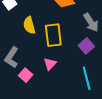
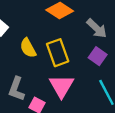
pink triangle: (50, 64) -> (61, 86), size x1.6

